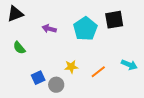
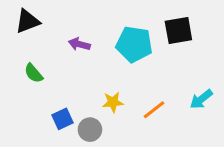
cyan pentagon: (85, 29) -> (134, 44), turned -30
cyan arrow: (129, 65) -> (201, 99), turned 119

